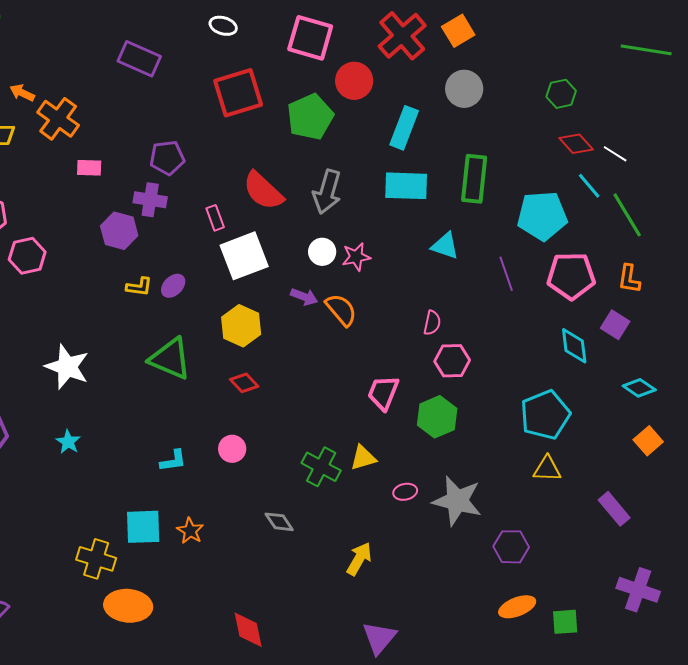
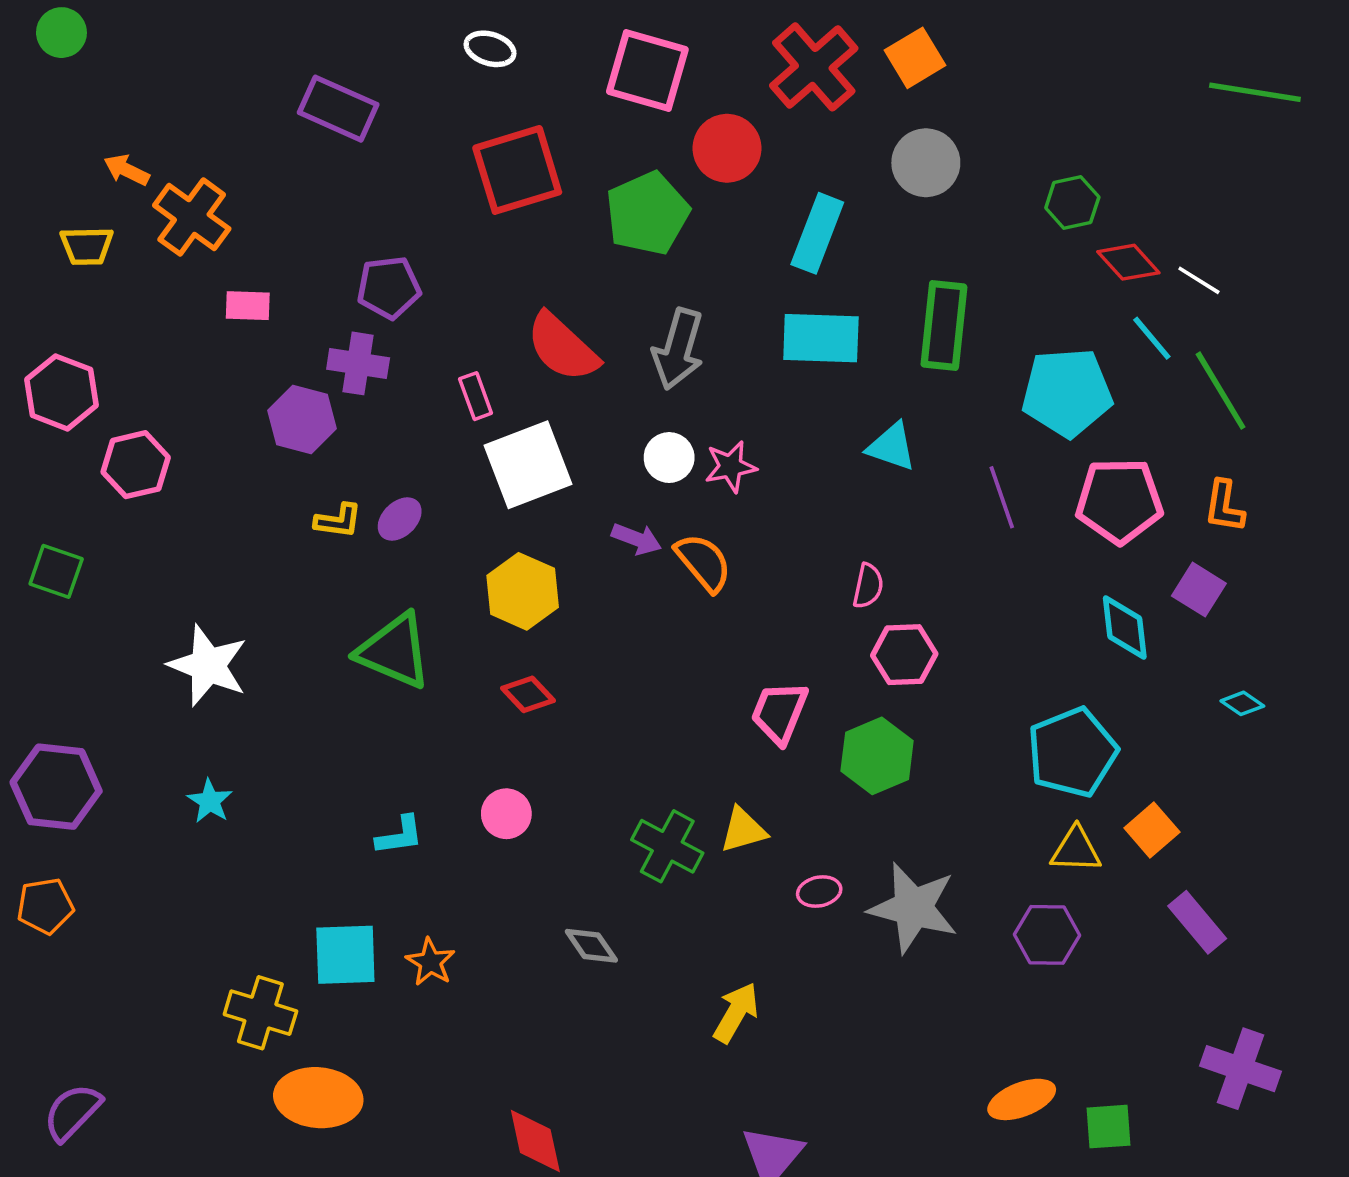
green hexagon: (561, 94) -> (1072, 203), moved
cyan diamond: (639, 388) -> (1242, 703), size x0.7
orange square: (648, 441) -> (1152, 830), moved
purple hexagon: (511, 547) -> (1047, 935), moved

